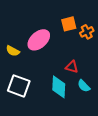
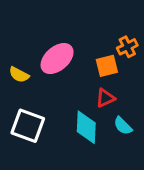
orange square: (69, 24) -> (107, 66), moved
red triangle: (72, 67) -> (105, 98), turned -40

